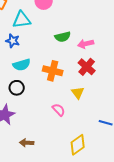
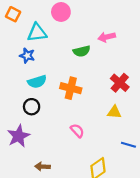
pink arrow: (86, 44) -> (107, 37), moved
red cross: (87, 67) -> (120, 83), moved
yellow triangle: (78, 93) -> (114, 112), moved, turned -48

